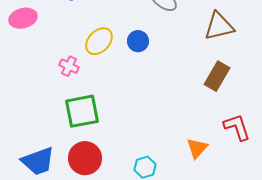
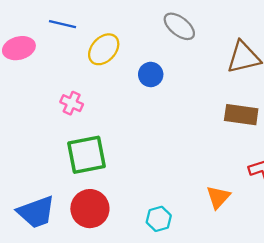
yellow ellipse: (99, 41) -> (104, 49), moved
brown rectangle: (217, 76) -> (241, 115), turned 68

